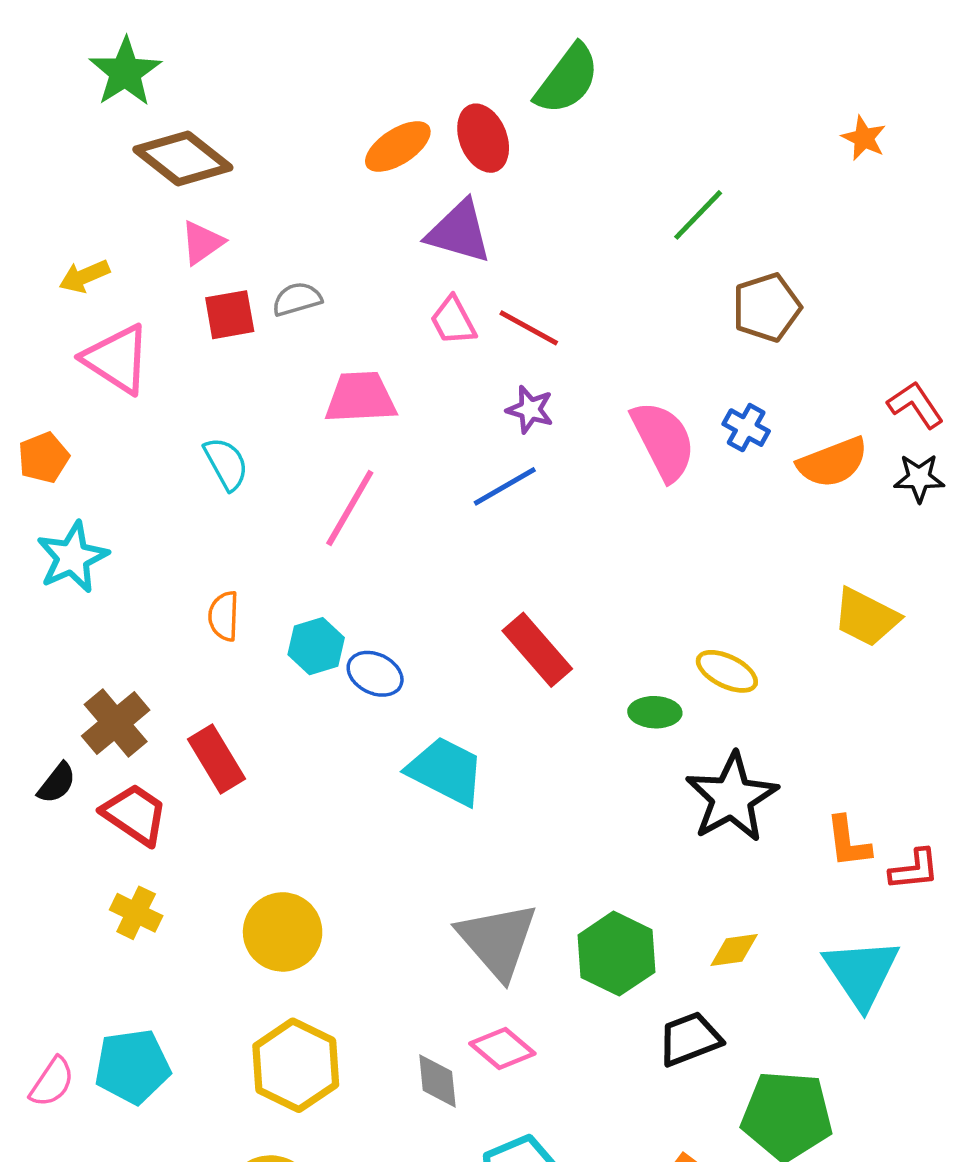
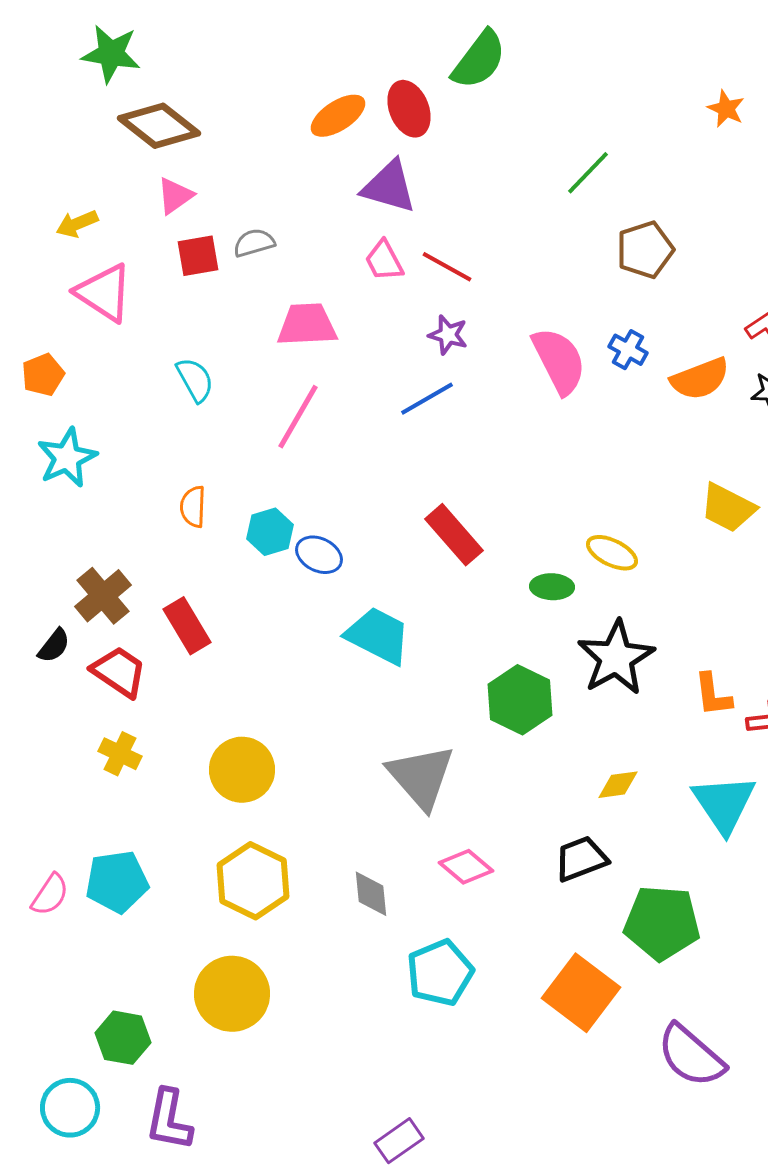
green star: (125, 72) -> (111, 54), turned -30
green hexagon: (616, 954) -> (520, 700), moved
pink diamond: (502, 1048) -> (466, 867), moved

